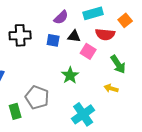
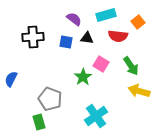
purple semicircle: (61, 17) -> (74, 19), turned -98
pink square: (88, 51) -> (101, 64), moved
yellow arrow: (111, 88) -> (139, 91), moved, size x1.5
green rectangle: (15, 111) -> (39, 122), moved

